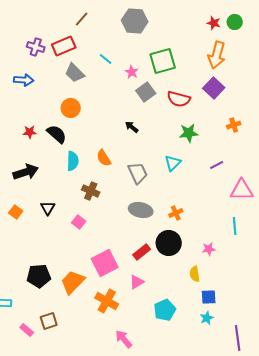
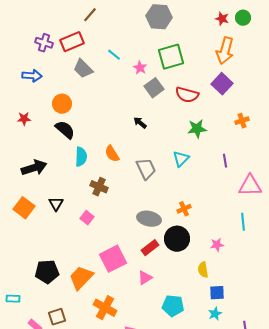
gray hexagon: (135, 21) -> (159, 17), moved
orange circle: (71, 108) -> (62, 104), moved
red star: (30, 132) -> (24, 119), moved
purple line: (217, 165) -> (225, 161), turned -72
gray ellipse: (141, 210) -> (149, 219), moved
orange square: (16, 212) -> (24, 208), size x1.5
orange cross: (107, 301) -> (105, 308), moved
cyan pentagon: (165, 310) -> (173, 306), turned 30

